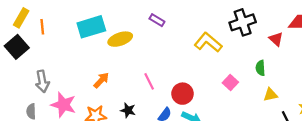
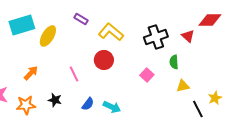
black cross: (243, 22) -> (156, 37), moved
yellow ellipse: (120, 39) -> (48, 36), turned -40
yellow L-shape: (208, 42) -> (111, 32), moved
red circle: (183, 94) -> (104, 60), moved

